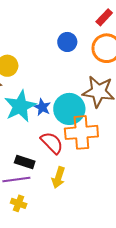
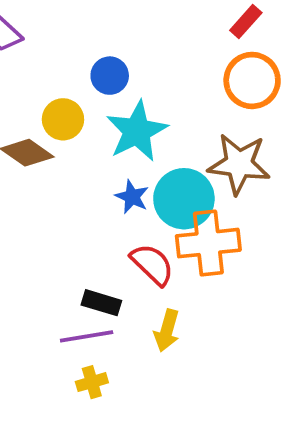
blue circle: (67, 42) -> (110, 76), moved
cyan star: (20, 106) -> (137, 131), moved
yellow cross: (19, 203) -> (92, 382), turned -35

